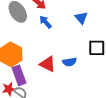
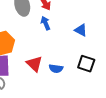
blue triangle: (81, 18) -> (81, 30), turned -40

